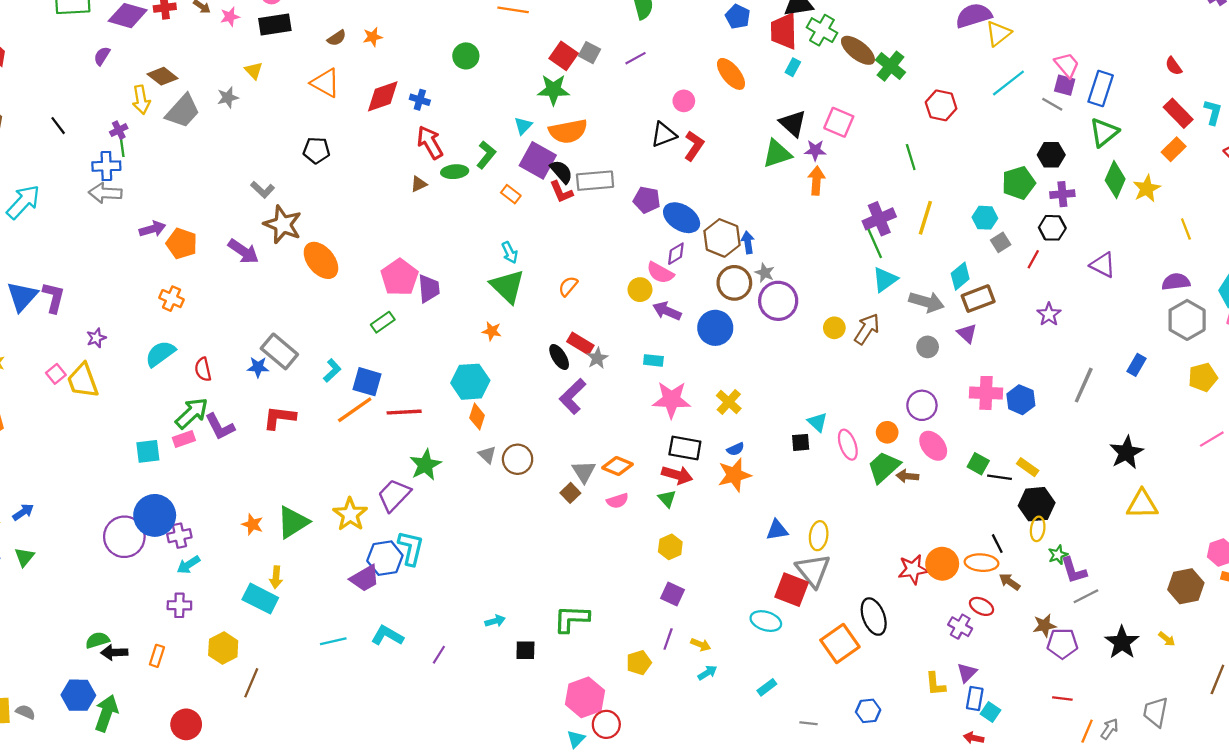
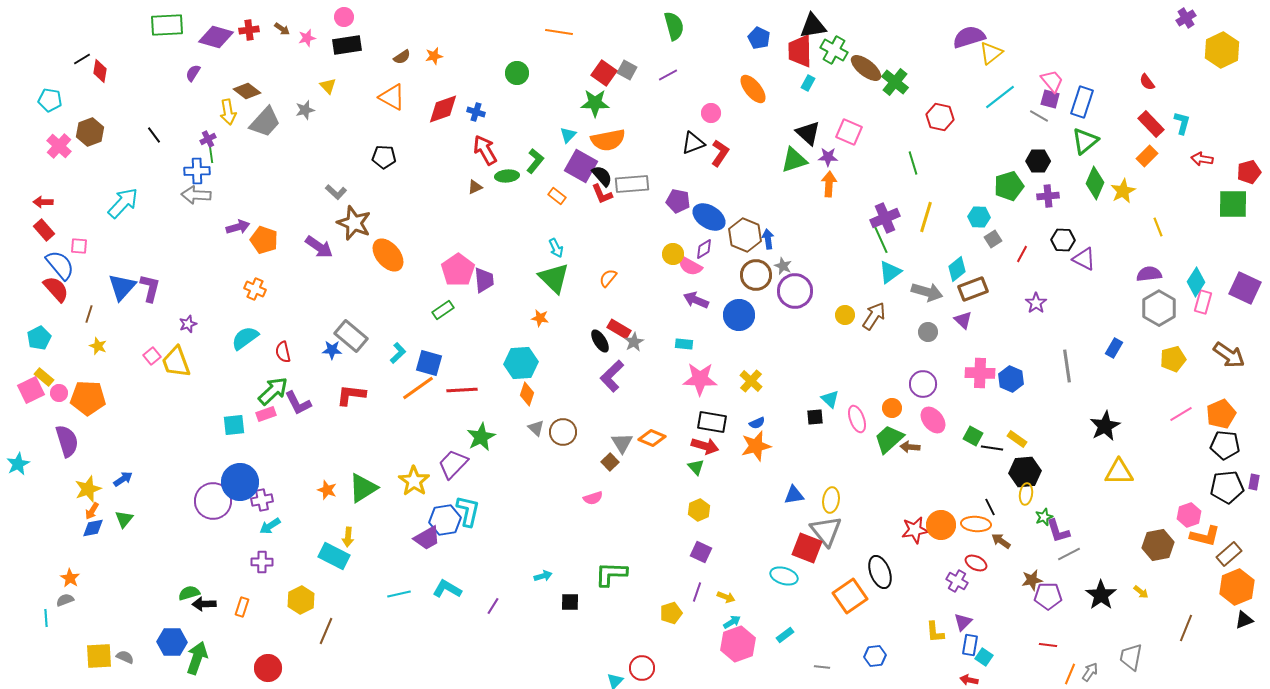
black hexagon: (1052, 228) -> (1063, 240), moved
yellow circle: (640, 290) -> (673, 254), moved
gray line: (1084, 385) -> (1067, 366), turned -32
pink semicircle: (618, 501) -> (593, 498), moved
pink hexagon: (585, 697) -> (738, 644), moved

